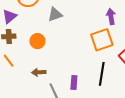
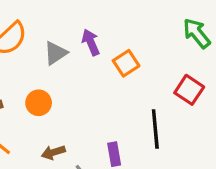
purple arrow: (111, 16) -> (91, 42), moved
orange square: (102, 40) -> (126, 63), moved, size x0.7

